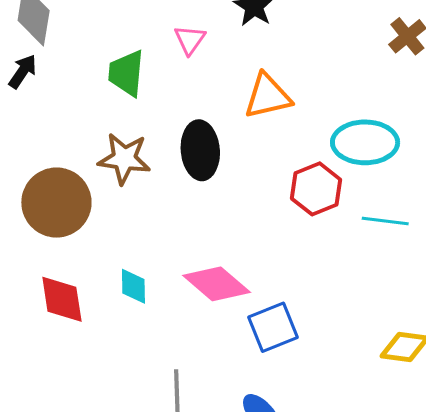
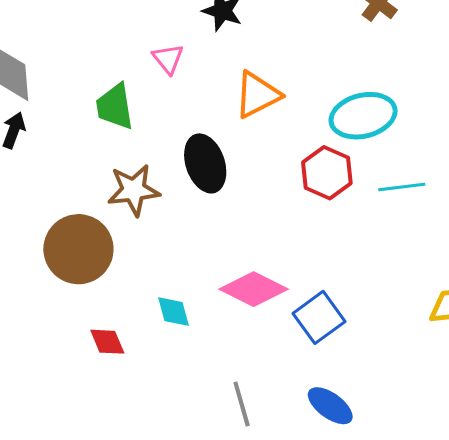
red diamond: (62, 299) -> (107, 342), size x0.7

